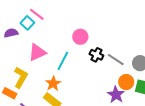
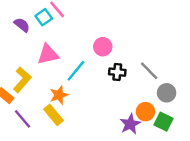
purple semicircle: (11, 33) -> (22, 25), turned 40
black cross: (96, 55) -> (117, 72), turned -32
gray line: (116, 60) -> (149, 71), moved

